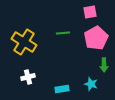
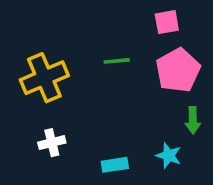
yellow cross: (24, 42) -> (44, 78), turned 35

